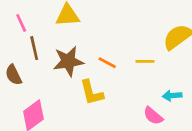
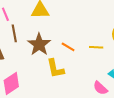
brown star: (68, 61) -> (39, 44), turned -30

